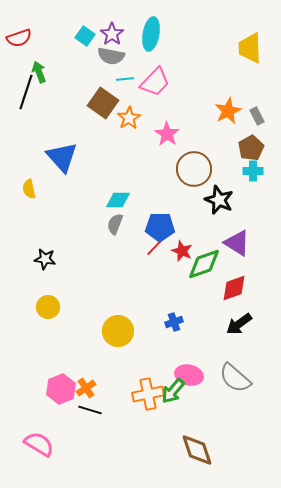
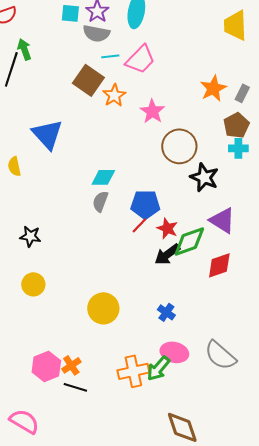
cyan square: (85, 36) -> (70, 13), turned -30
gray rectangle: (257, 116) -> (242, 93), turned 54
blue cross: (174, 322) -> (166, 312), moved, turned -36
black arrow: (239, 324) -> (167, 254), moved

